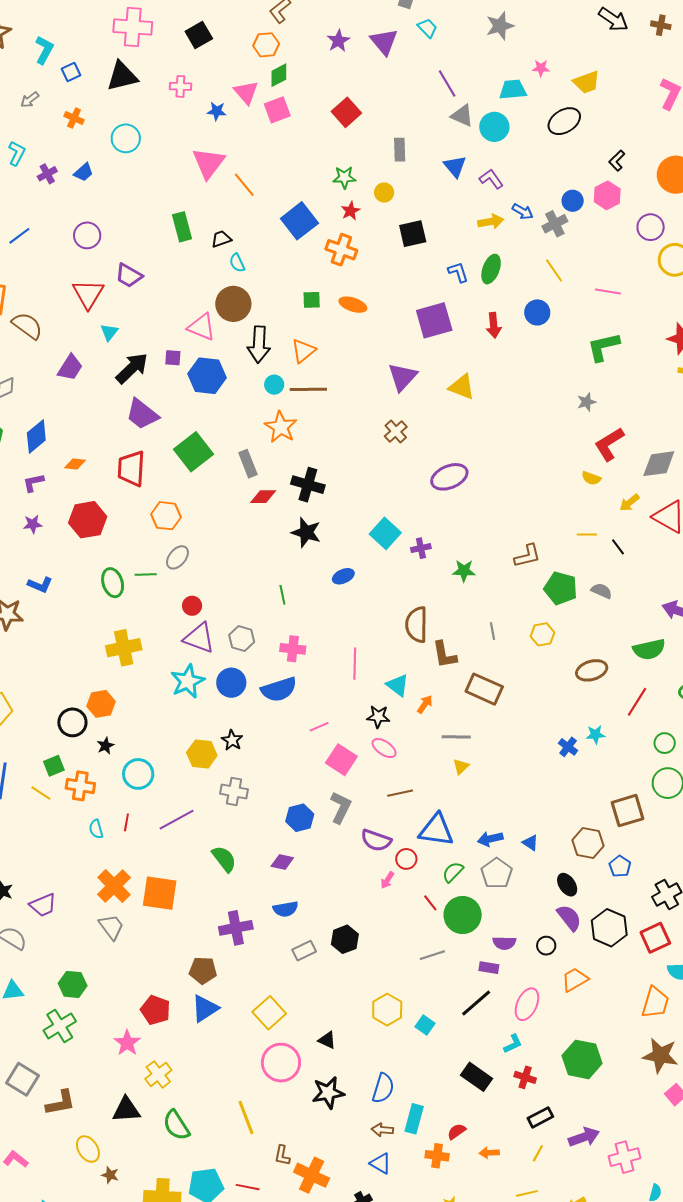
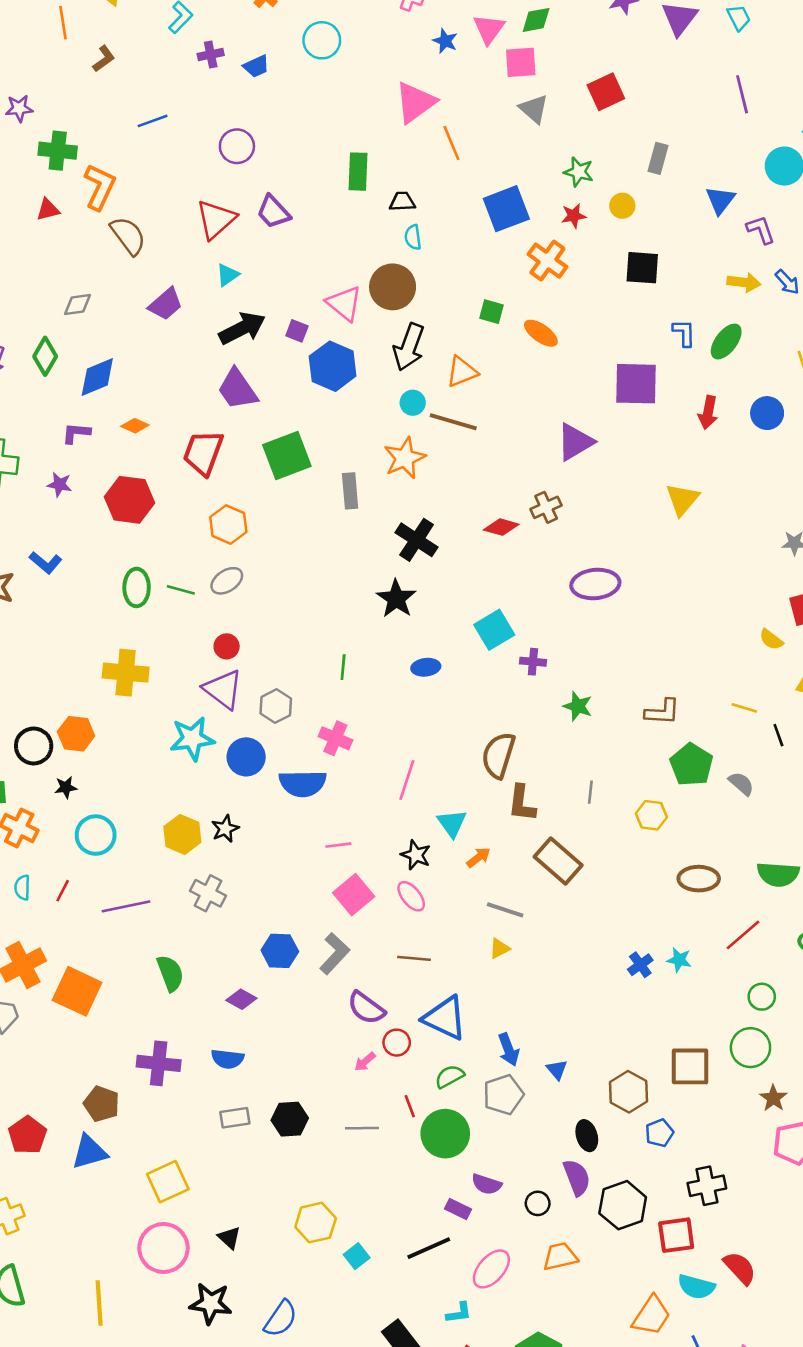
gray triangle: (462, 116) -> (534, 109), moved
yellow triangle: (462, 387) -> (682, 499), moved, turned 32
red diamond: (263, 497) -> (501, 527), moved
blue arrow: (490, 839) -> (509, 1050), turned -115
gray line: (432, 955) -> (362, 1128), moved

